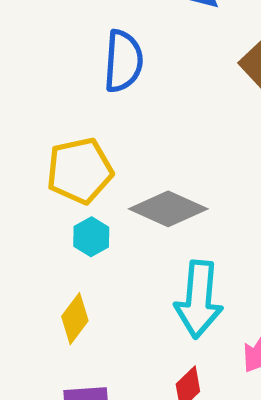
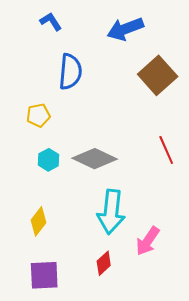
yellow pentagon: (80, 171) -> (38, 115), moved, size x0.6
cyan hexagon: (91, 237) -> (49, 160), moved

